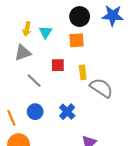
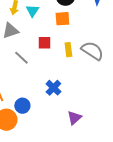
gray semicircle: (101, 88) -> (92, 51), moved
blue circle: (35, 112) -> (22, 106), moved

